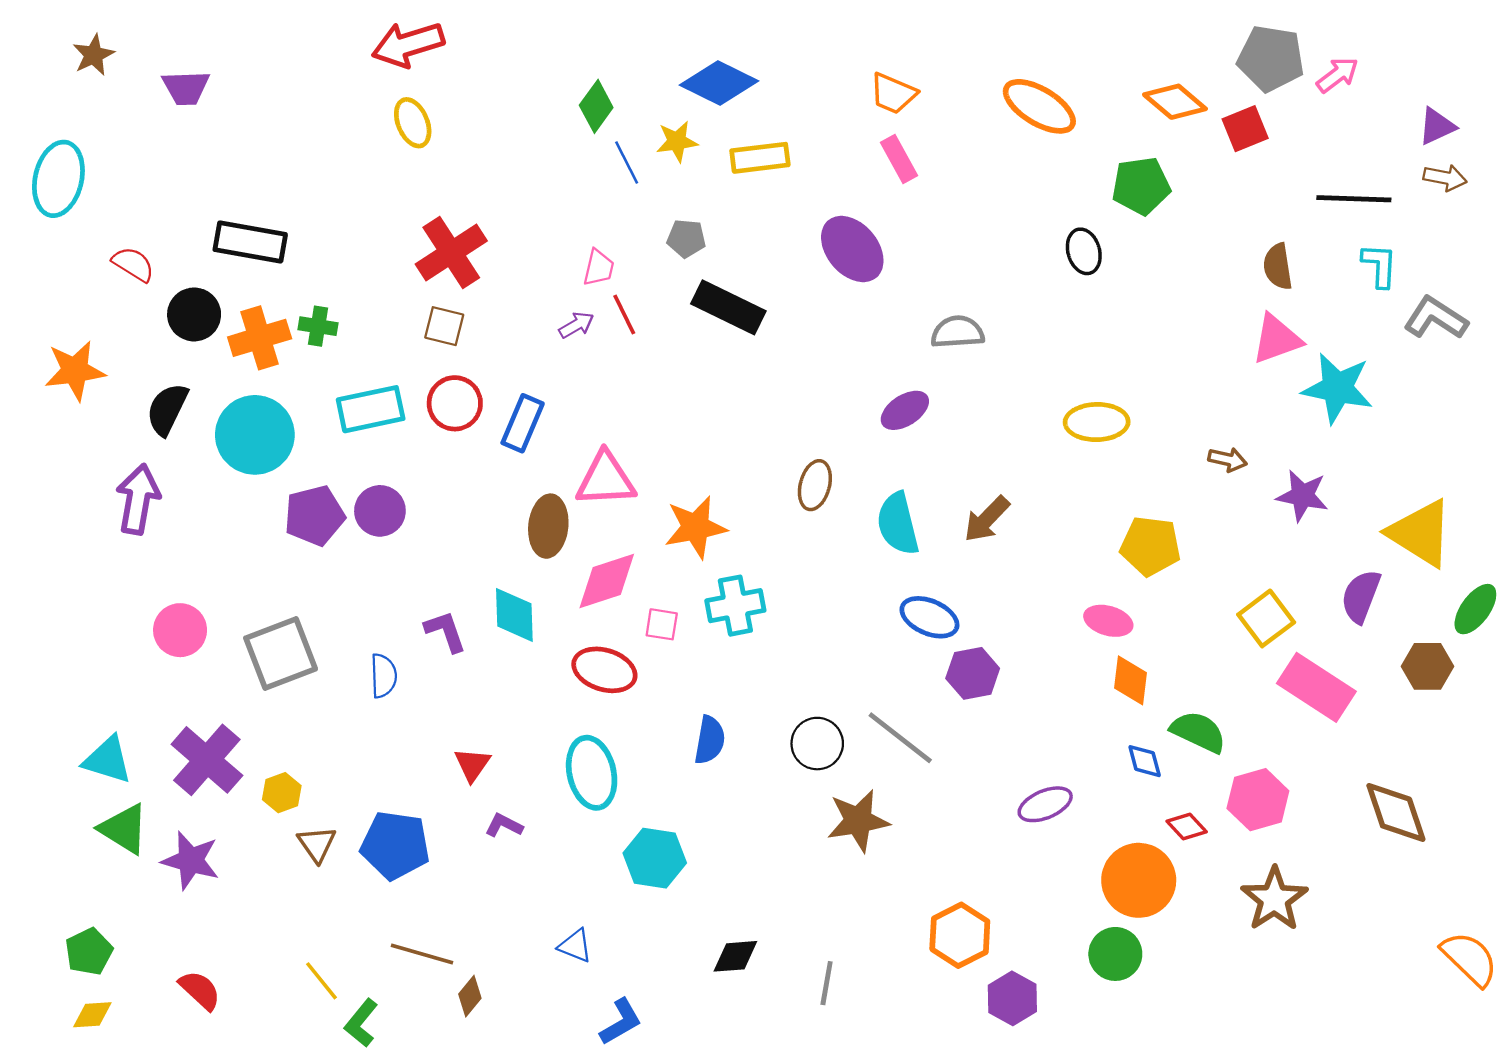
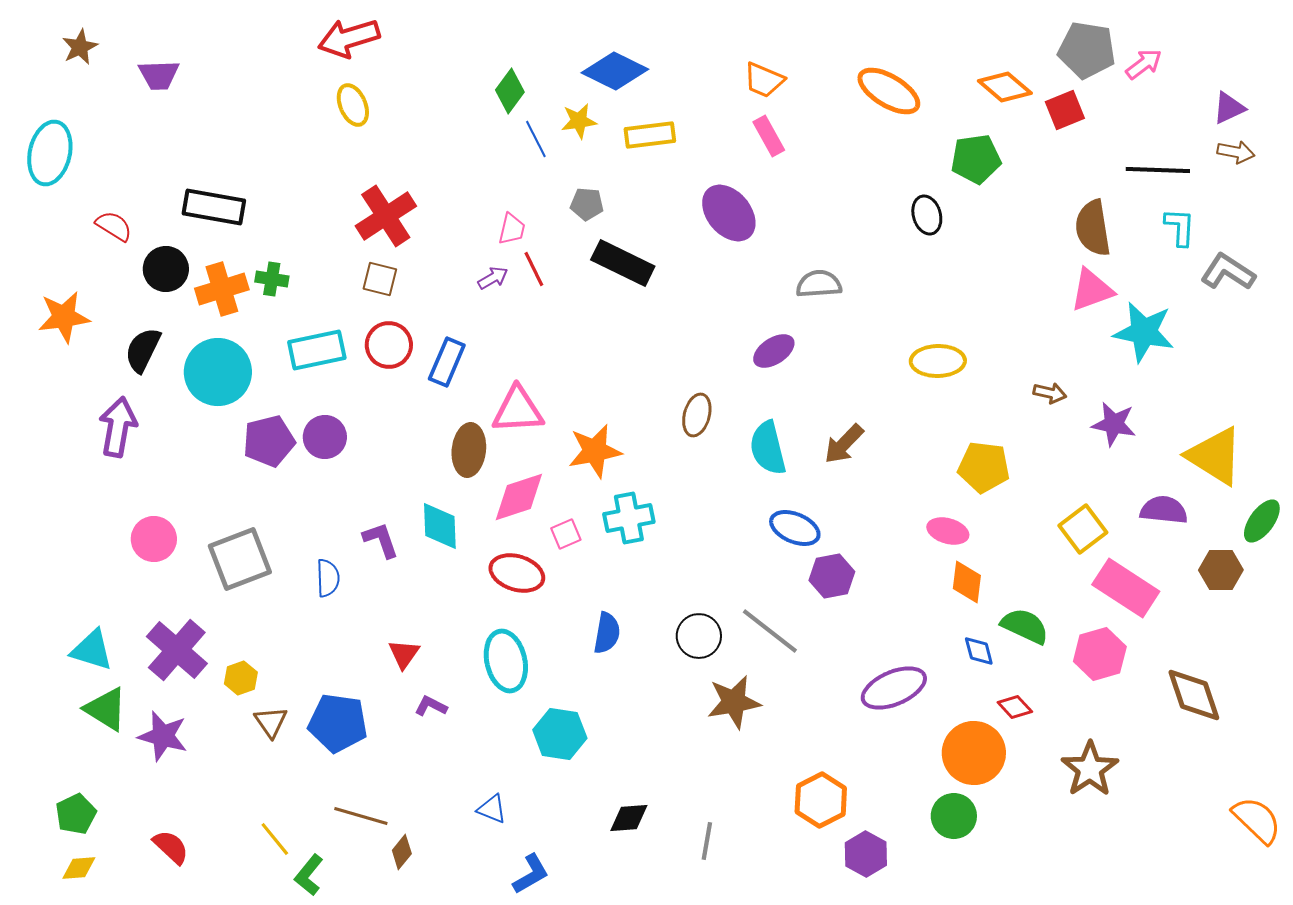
brown semicircle: (1278, 267) -> (1093, 228), size x1.4
purple semicircle: (1361, 596) -> (1164, 510), turned 75
pink square: (662, 624) -> (566, 534), turned -32
pink hexagon: (1258, 800) -> (1100, 654), moved
purple ellipse: (1045, 804) -> (894, 688), size x1.4

